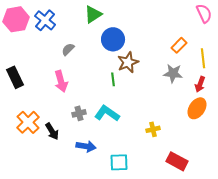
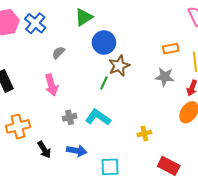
orange rectangle: (179, 45) -> (171, 49), turned 35
green line: (113, 79) -> (104, 83), turned 32
orange cross: (28, 122) -> (18, 126), turned 30
black arrow: (52, 131) -> (44, 150), moved

